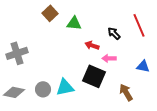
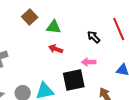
red arrow: (92, 45) -> (56, 49), moved
black square: (94, 76) -> (74, 80), turned -35

